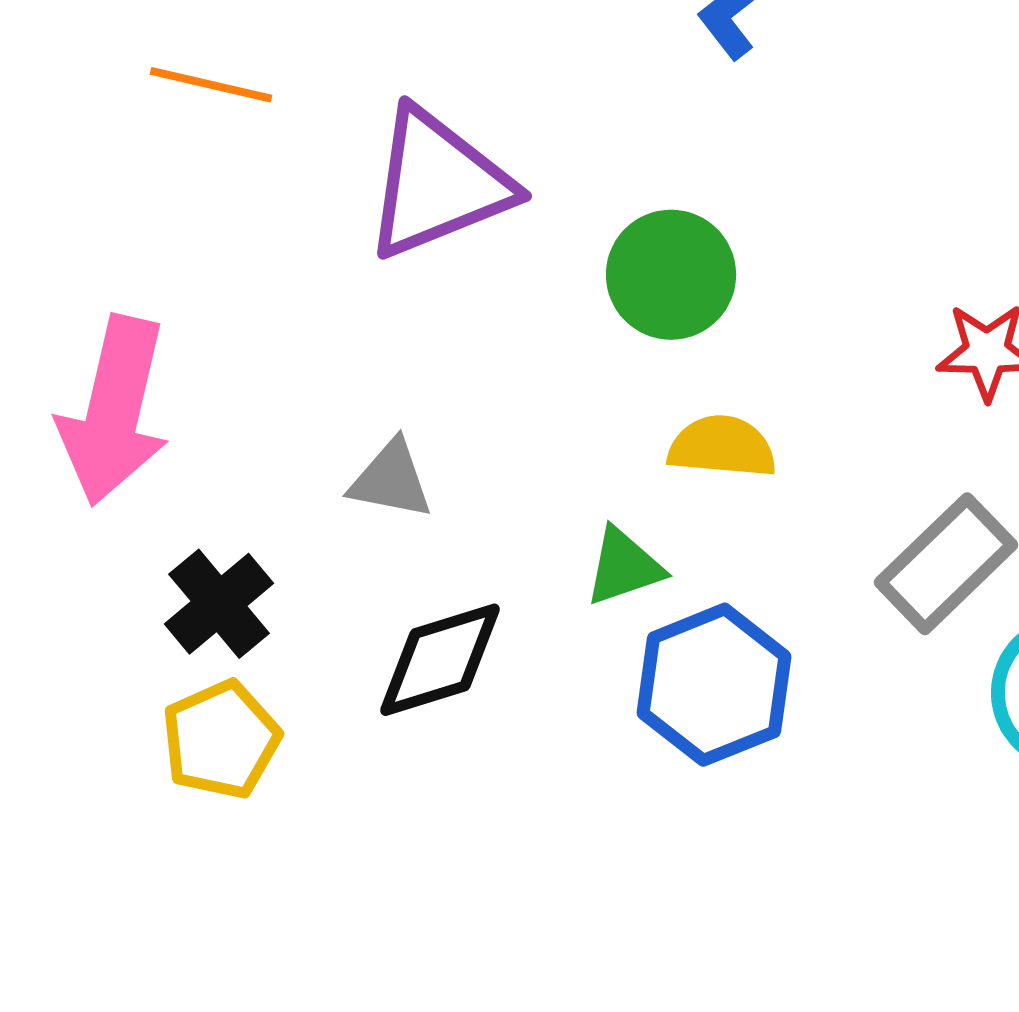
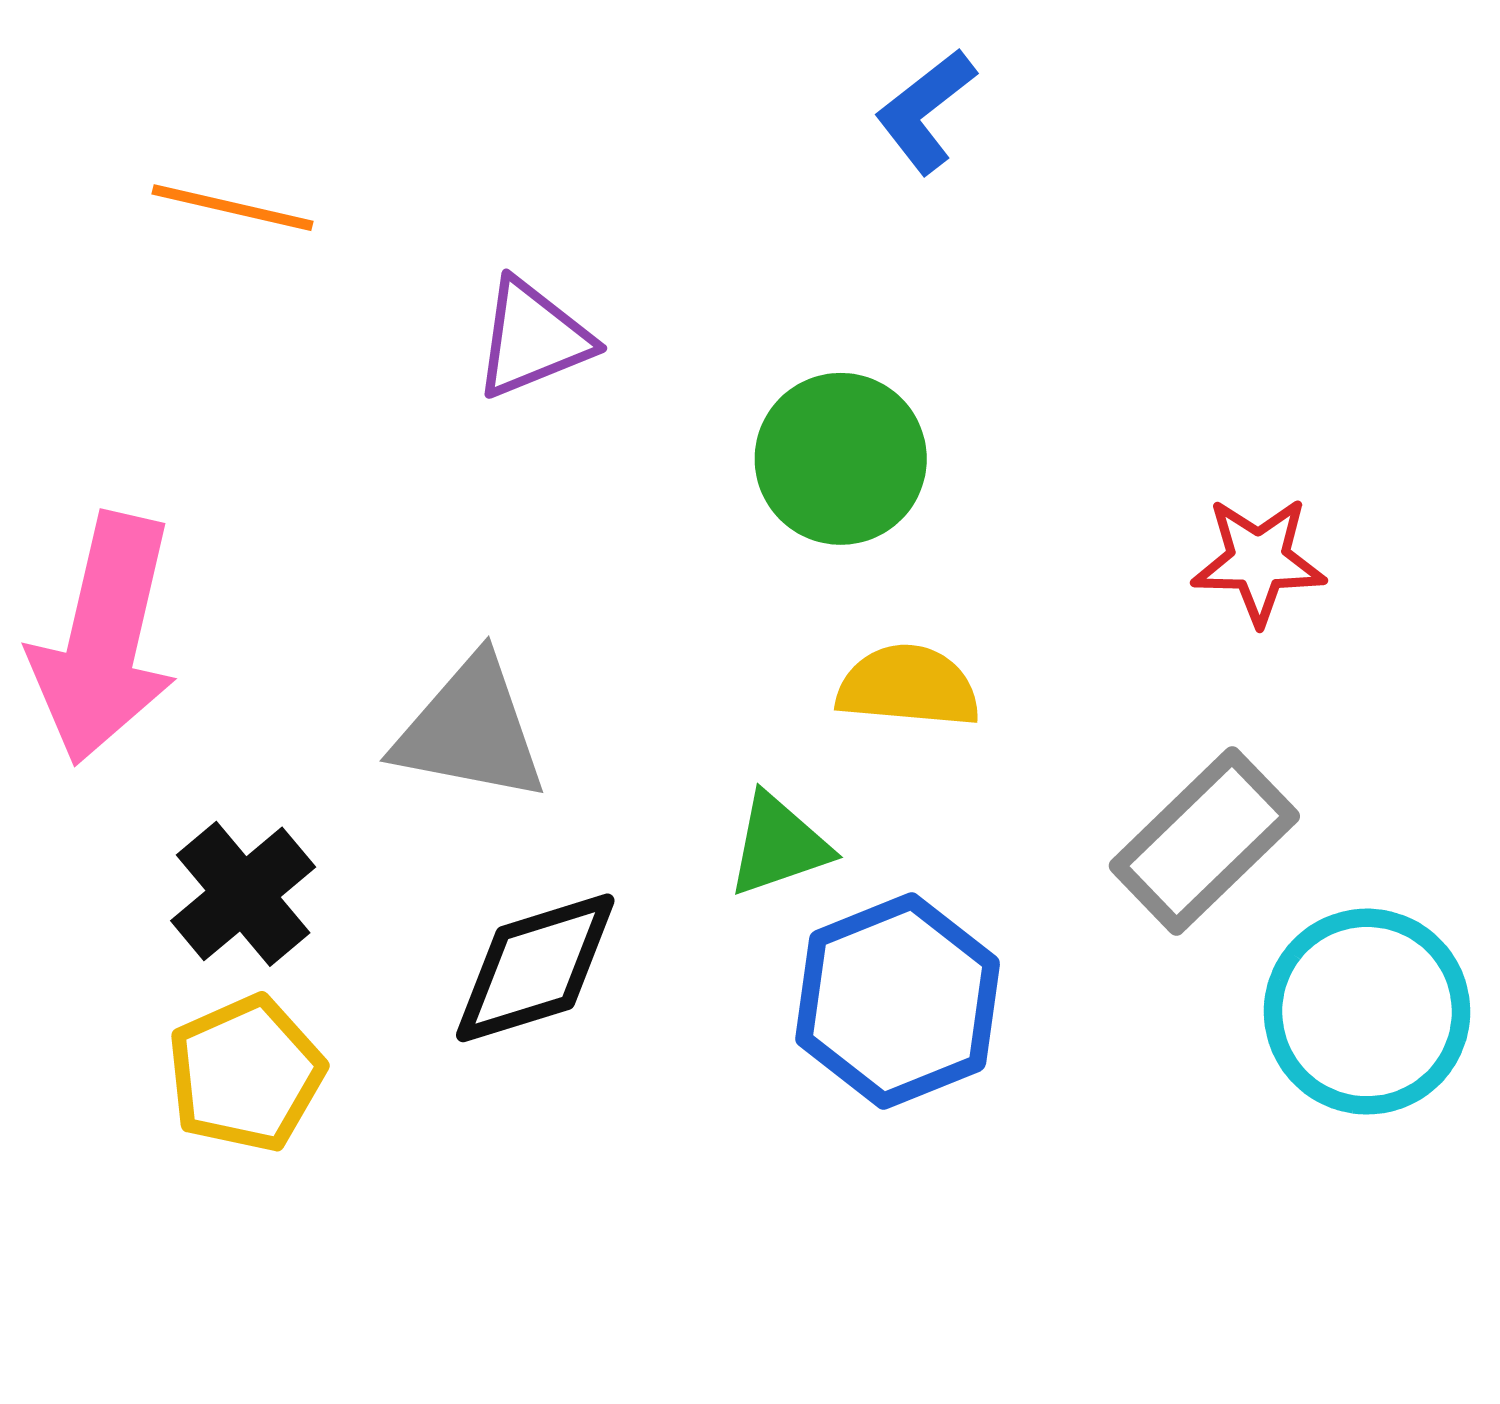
purple triangle: (438, 184) -> (533, 339), size x0.6
gray triangle: (391, 480) -> (470, 730), size x1.4

